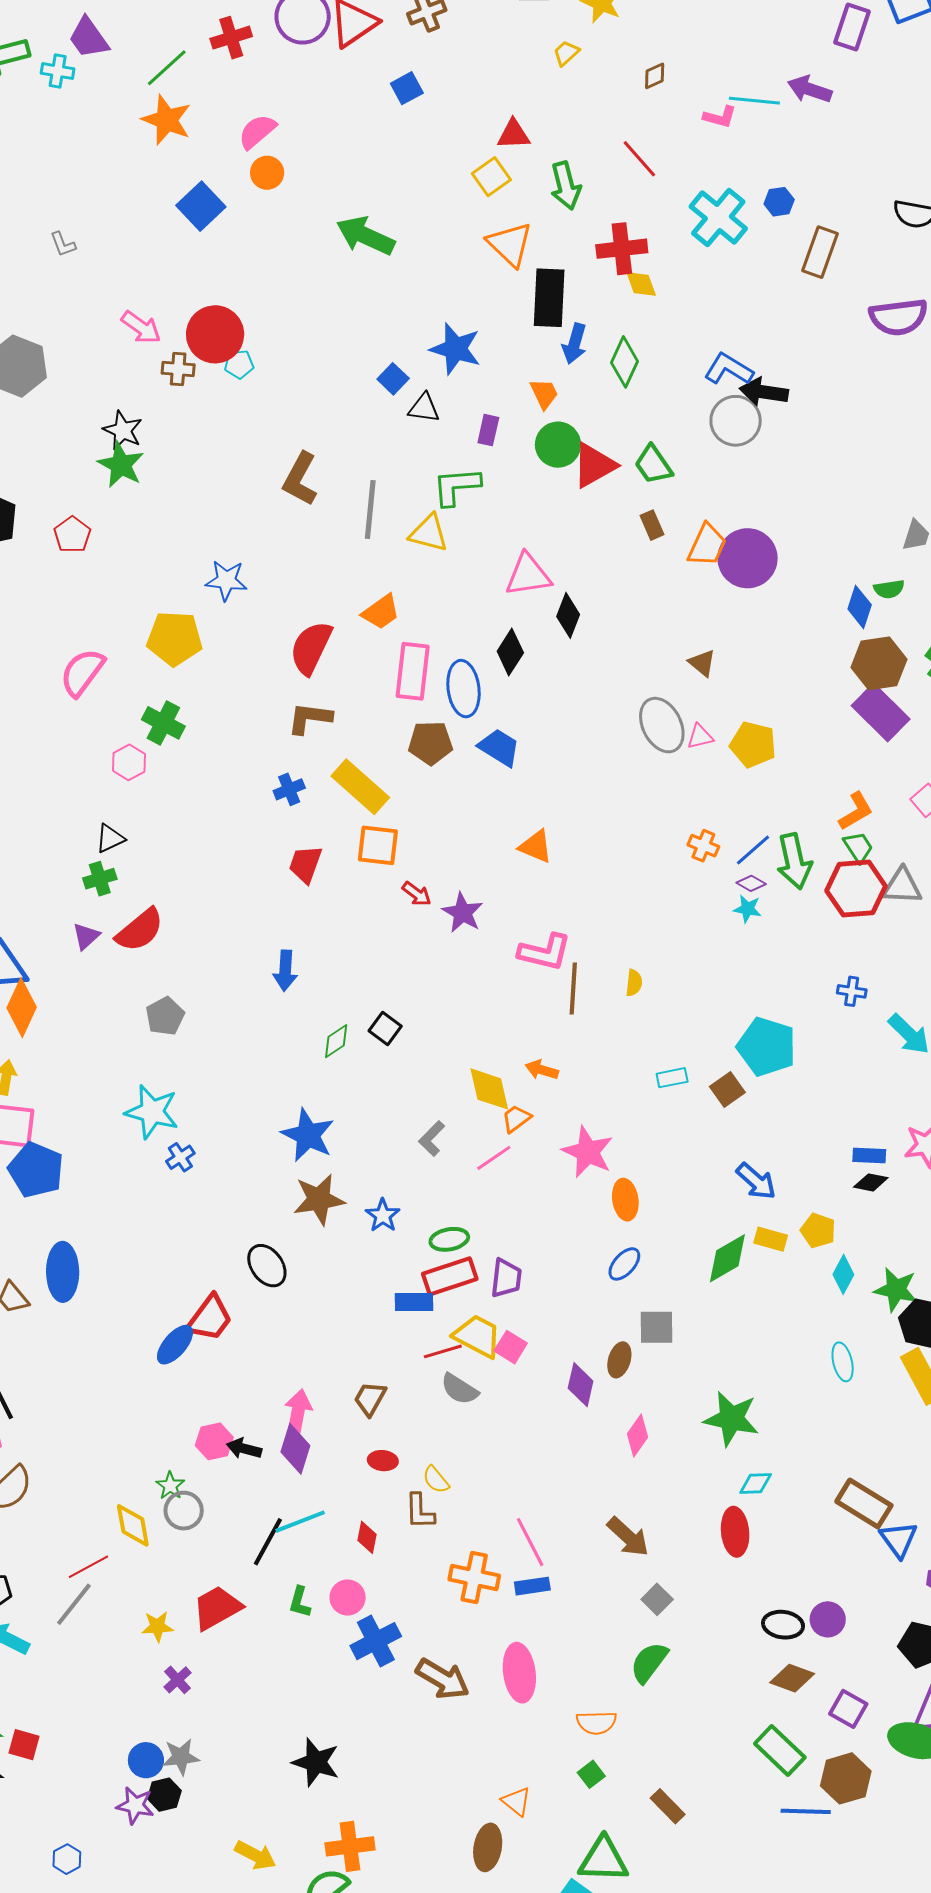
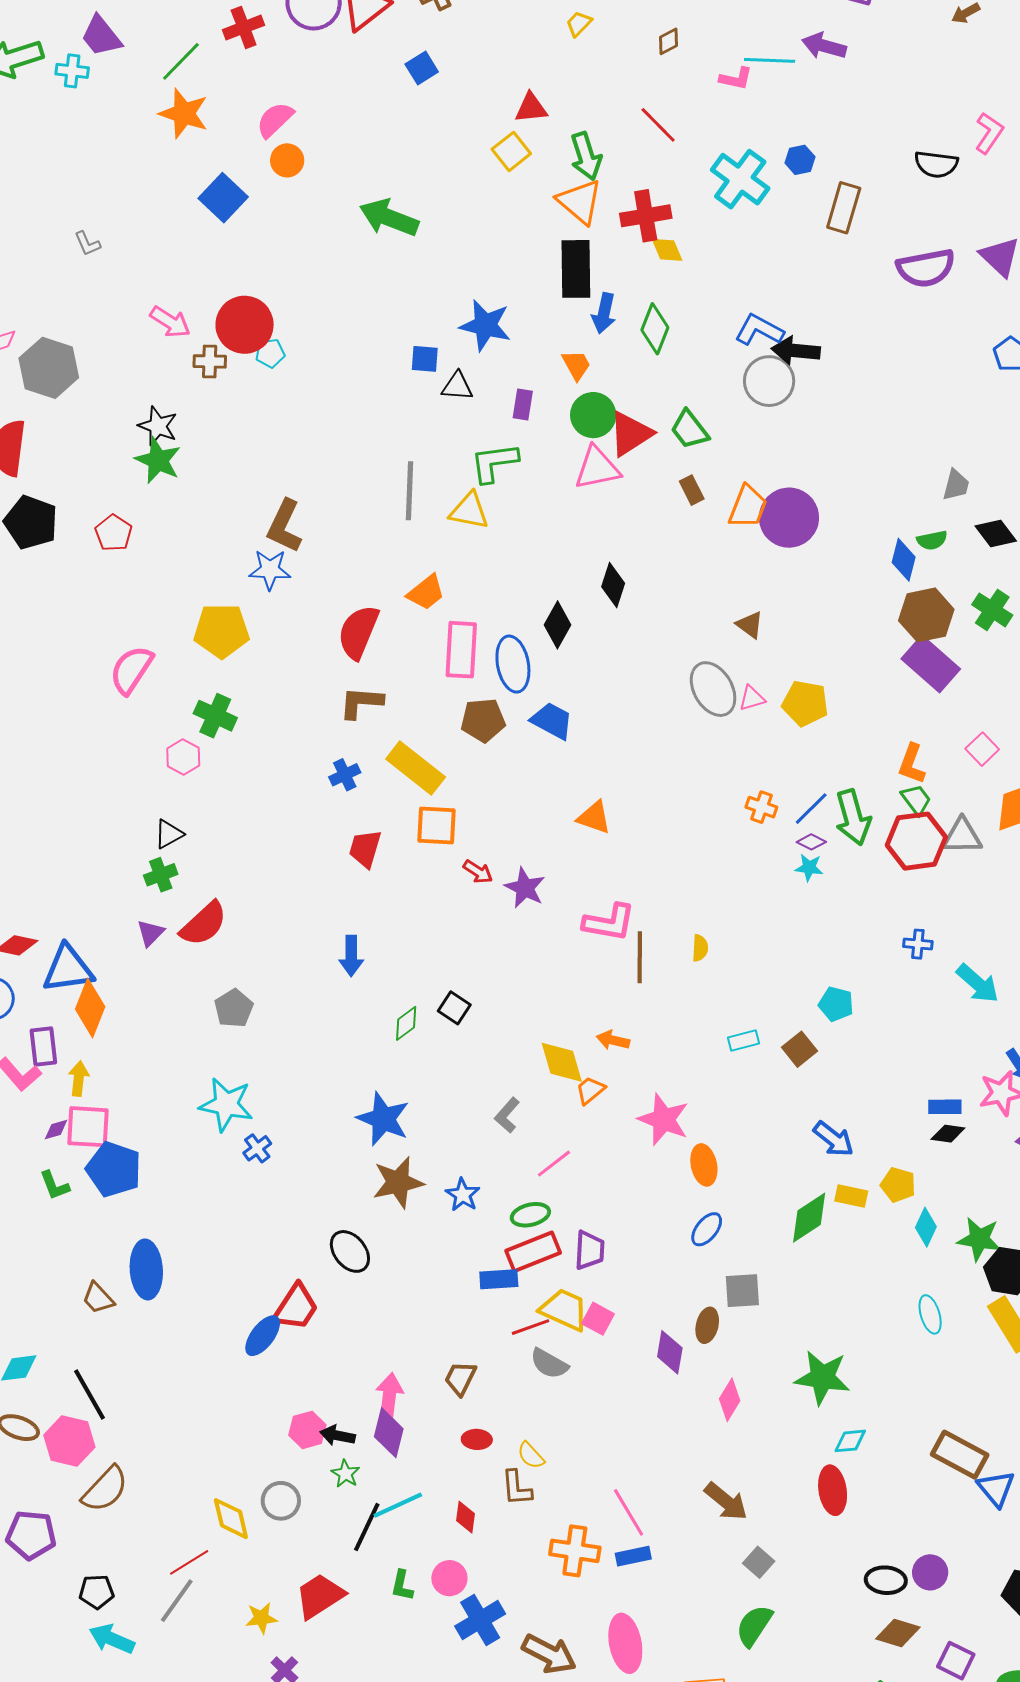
orange triangle: (510, 244) -> (580, 202), moved
blue square: (393, 379) -> (425, 359), turned -36
brown L-shape: (300, 479) -> (284, 526), moved
pink triangle: (528, 575) -> (597, 468), moved
orange L-shape: (856, 811) -> (912, 764), turned 144
cyan pentagon: (767, 1047) -> (836, 1004), size x0.6
pink line: (494, 1158) -> (554, 1164), moved
green star: (170, 1486) -> (345, 1474), moved

